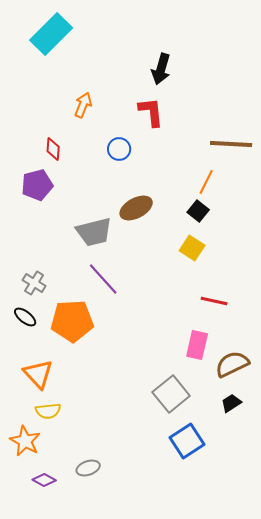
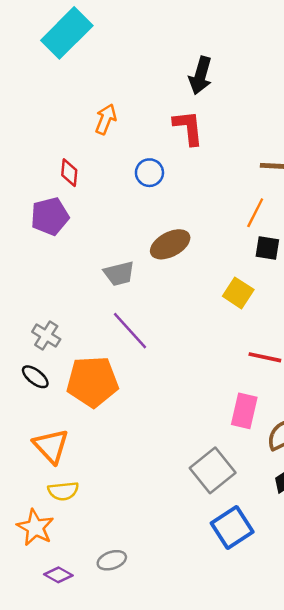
black square: (198, 211) -> (267, 248), moved, turned -30
gray trapezoid: (94, 232) -> (119, 274), size x0.7

